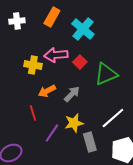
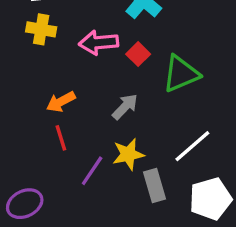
yellow cross: (33, 65) -> (41, 29), moved
orange arrow: (47, 91) -> (61, 102), moved

